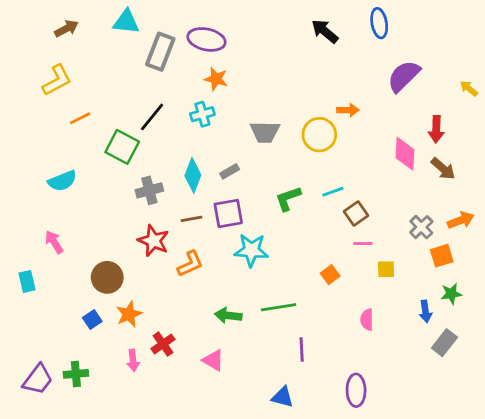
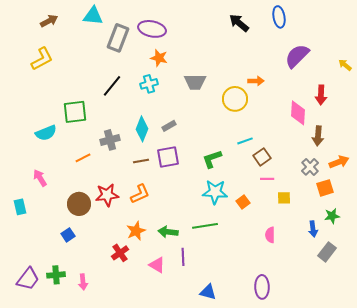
orange line: (80, 118) -> (83, 158), moved
gray trapezoid: (265, 132) -> (195, 82), moved
green square: (122, 147) -> (75, 112), moved, turned -35
brown arrow: (443, 169) -> (318, 136), moved, turned 54
green L-shape: (288, 199) -> (212, 159), moved
red star: (153, 241) -> (107, 195), moved, turned -30
cyan star: (251, 250) -> (215, 192), moved
orange star: (129, 314) -> (136, 231), moved
purple line: (302, 349) -> (183, 257), moved
pink arrow: (133, 360) -> (83, 282), moved

